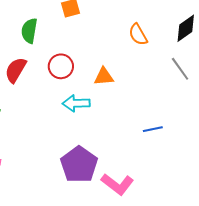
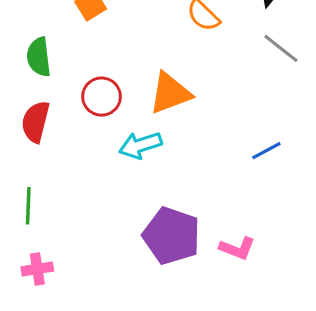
orange triangle: (104, 76) -> (170, 93), size x1.4
pink L-shape: (117, 184) -> (237, 248), size x0.7

